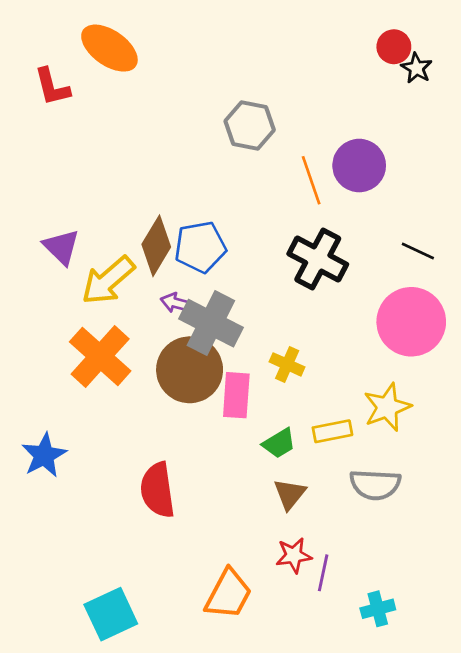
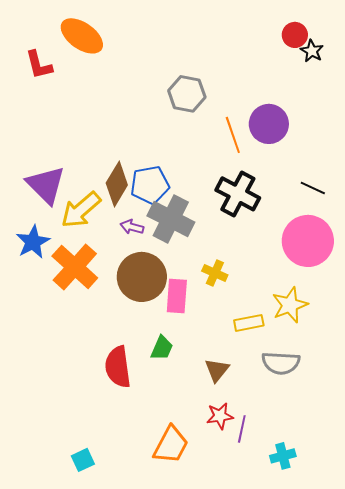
purple triangle: (61, 247) -> (46, 185), size x1.4
gray cross: (211, 323) -> (171, 219), moved
green trapezoid: (279, 443) -> (162, 348), moved, turned -36
blue star: (44, 455) -> (33, 242), moved
cyan square: (111, 614) -> (83, 460), size x0.6

